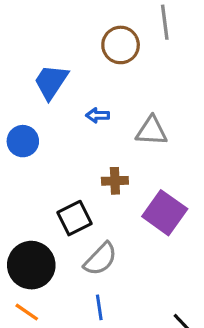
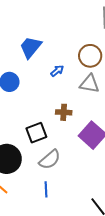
brown circle: (121, 45) -> (90, 56), moved
blue arrow: (98, 115) -> (57, 71), turned 136

